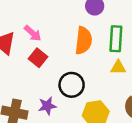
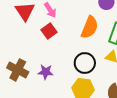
black circle: (72, 85) -> (85, 63), moved

